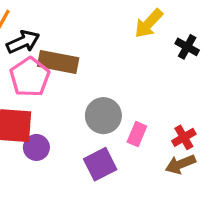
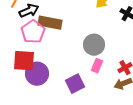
gray circle: (103, 116) -> (94, 45), moved
purple circle: (36, 147) -> (37, 74), size x1.5

